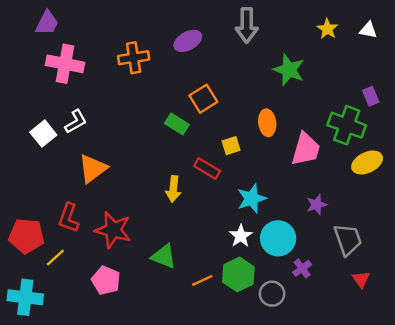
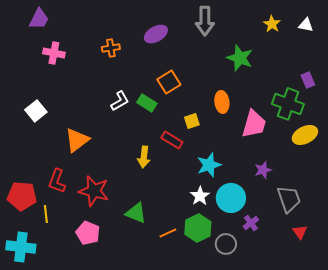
orange cross: (134, 58) -> (111, 48), size x0.7
pink cross: (65, 64) -> (54, 53), size x0.7
white L-shape: (76, 122) -> (120, 101), moved
yellow line: (55, 258) -> (46, 214), turned -54

